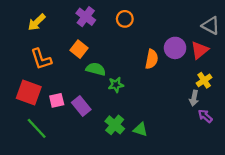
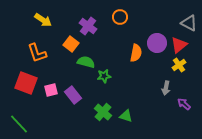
purple cross: (86, 17) -> (88, 26), moved
orange circle: (125, 19) -> (120, 17), moved
yellow arrow: (37, 22) -> (43, 20), moved, turned -102
yellow cross: (204, 80) -> (179, 65), moved
gray arrow: (194, 98) -> (166, 88), moved
green line: (37, 128) -> (19, 124), moved

